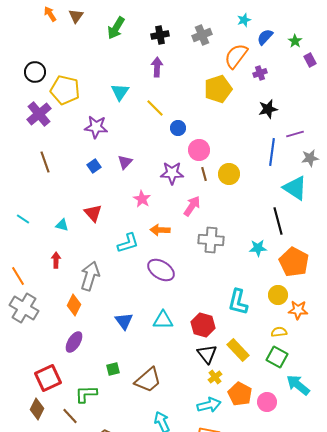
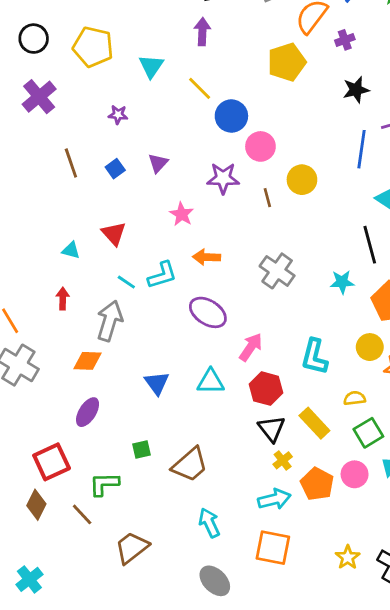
yellow pentagon: (65, 90) -> (93, 47), moved
purple star: (96, 127) -> (118, 115), size x0.6
blue circle: (178, 128) -> (231, 116), size x1.5
brown line: (45, 162) -> (71, 163), moved
brown line: (204, 174) -> (267, 198), moved
pink arrow: (192, 206) -> (251, 347), moved
cyan line: (23, 219) -> (126, 282), moved
gray cross: (211, 240) -> (277, 271), turned 30
orange diamond: (74, 305) -> (88, 361), turned 65
yellow semicircle: (279, 332) -> (355, 398), moved
green square: (277, 357) -> (368, 433), turned 30
pink circle: (267, 402) -> (355, 474), moved

